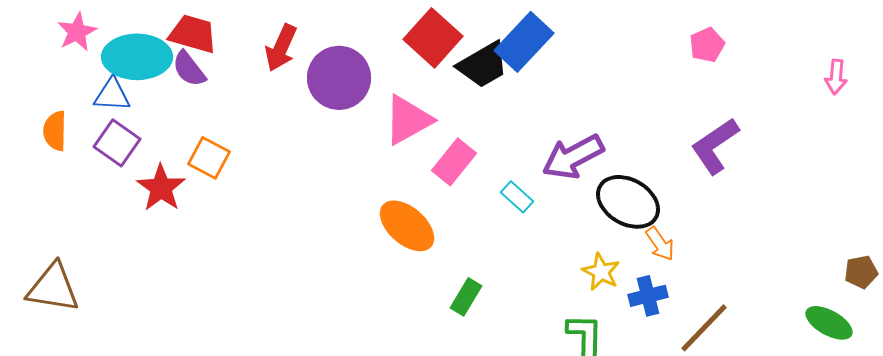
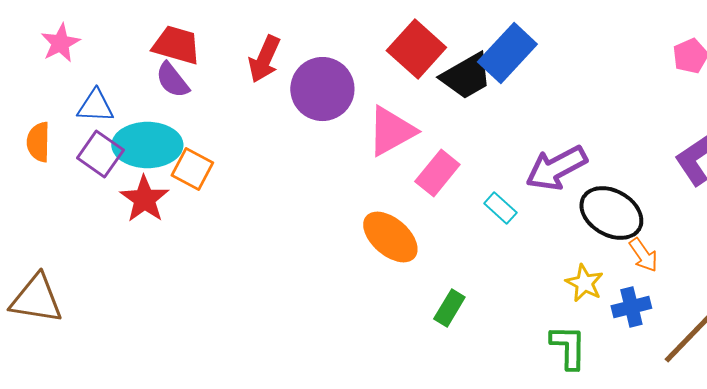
cyan ellipse: (137, 57) -> (147, 145), moved

